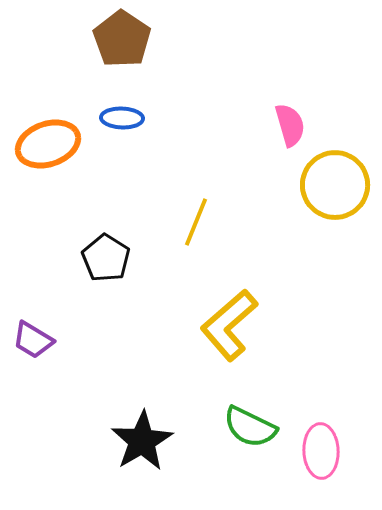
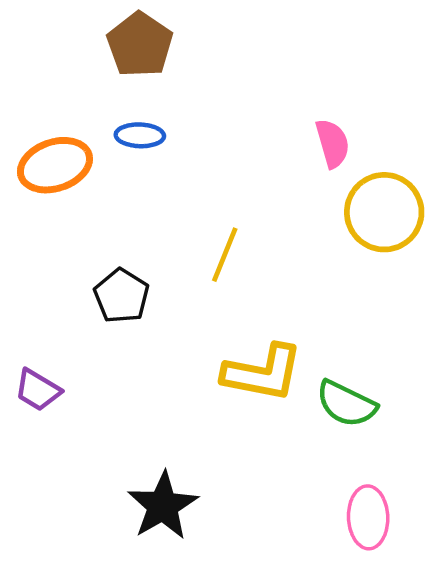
yellow L-shape: (229, 325) -> (263, 373), turned -128
green semicircle: (250, 427) -> (346, 404), moved

